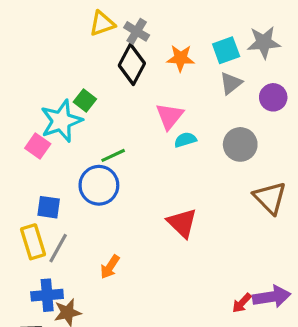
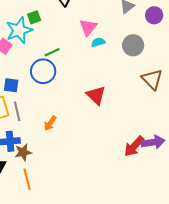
green square: (85, 100) -> (34, 17), turned 32
gray line: (58, 248) -> (17, 111), turned -42
red arrow: (242, 303) -> (134, 146), size x1.6

